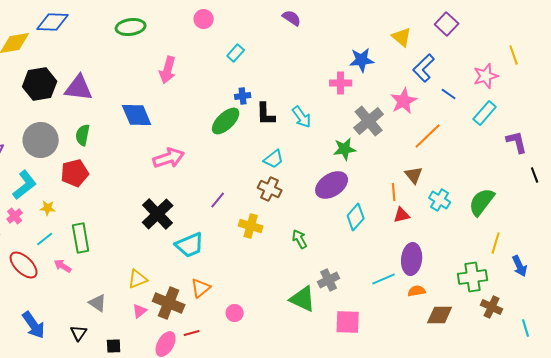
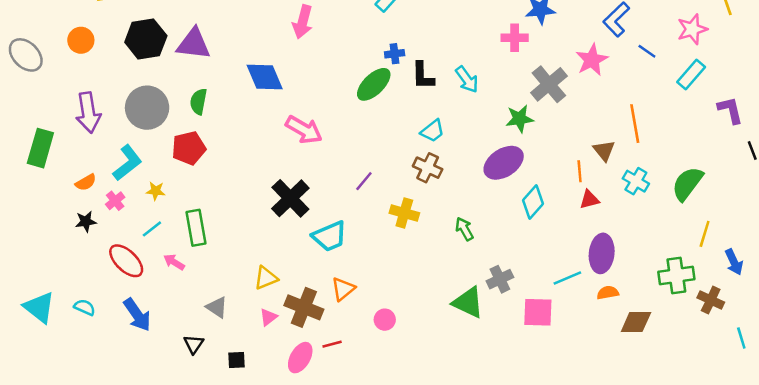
orange line: (428, 136) -> (635, 124), moved, turned -56
pink arrow: (169, 158) -> (304, 130), turned 48
brown cross: (492, 307) -> (711, 300), moved
pink square: (348, 322) -> (538, 312), moved
blue arrow: (34, 325) -> (137, 315), moved

